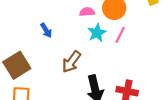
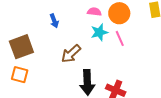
pink line: (120, 35) -> (120, 38), turned -63

